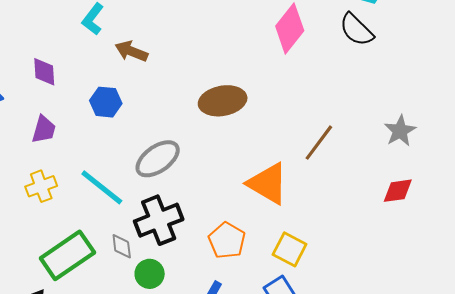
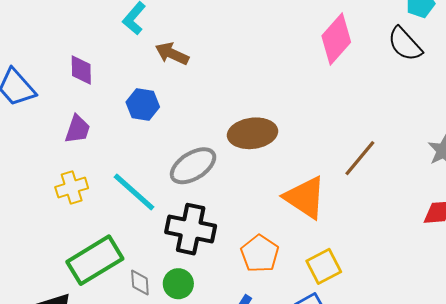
brown ellipse: (223, 101) -> (253, 133), moved
black cross: (159, 220) -> (191, 229), turned 30
gray diamond: (122, 246) -> (140, 283), moved
yellow square: (290, 249) -> (324, 266), turned 32

